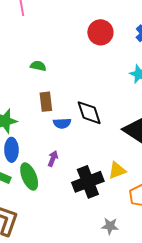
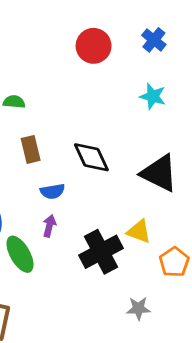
blue semicircle: (62, 123) -> (53, 191), moved
yellow triangle: (117, 170) -> (139, 231), turned 48

